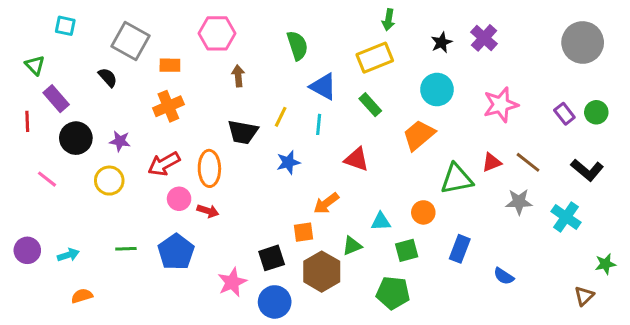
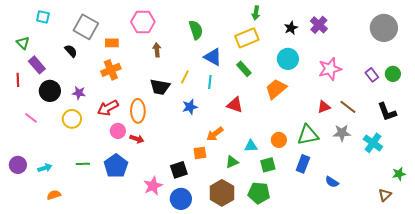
black L-shape: (587, 170) -> (387, 112), turned 30
green triangle: (457, 179) -> (308, 135), moved
brown hexagon: (322, 272) -> (222, 193), moved

